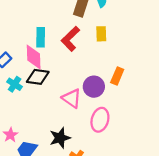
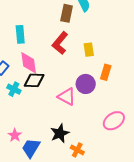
yellow rectangle: (101, 34) -> (89, 50), moved
cyan rectangle: (41, 37) -> (20, 34), moved
pink ellipse: (100, 120) -> (114, 121), moved, turned 45

